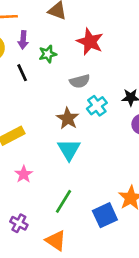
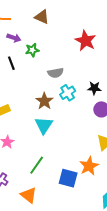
purple arrow: (23, 40) -> (14, 38), turned -80
red star: (90, 42) -> (86, 41), moved
blue square: (105, 215) -> (68, 178), turned 36

